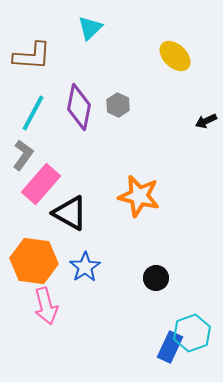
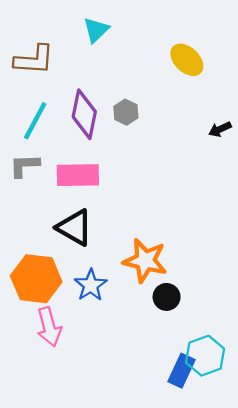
gray L-shape: (23, 155) -> (24, 166), turned -128
pink rectangle: (41, 184) -> (78, 175), moved, turned 48
orange star: (139, 196) -> (145, 261), moved

